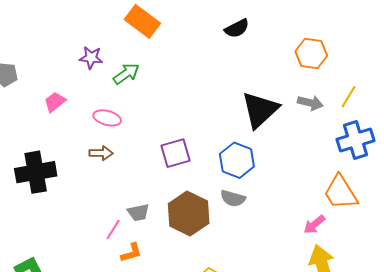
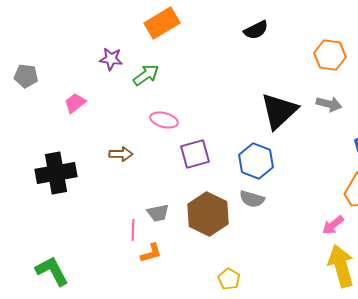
orange rectangle: (142, 21) -> (162, 23), turned -68
pink ellipse: (107, 118) -> (164, 120), moved
pink line: (113, 230) -> (133, 230), turned -30

